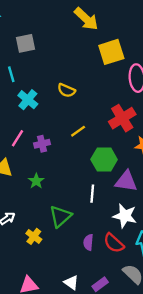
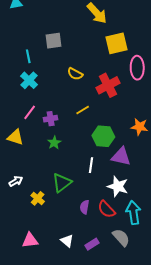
gray square: (25, 43) -> (54, 41), moved
cyan cross: (28, 100) -> (29, 80), moved
red cross: (122, 118) -> (108, 85), moved
green star: (36, 181) -> (54, 143), moved

